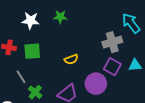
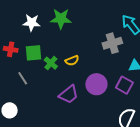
green star: (60, 17) -> (61, 19), size x1.5
purple square: (112, 67) -> (124, 85), moved
green cross: (35, 92) -> (51, 63), moved

